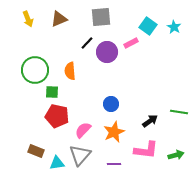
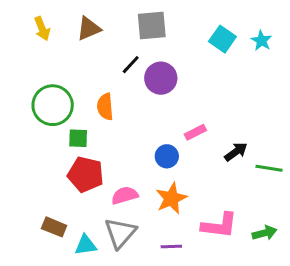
pink rectangle: (131, 43) -> (195, 132), moved
black arrow: (150, 121) -> (236, 152), moved
pink semicircle: (83, 130) -> (125, 195), turned 30

